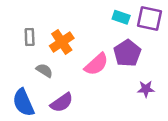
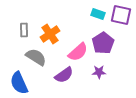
gray semicircle: (44, 70) -> (36, 57), size x1.5
purple star: (146, 89) -> (99, 72), moved
purple semicircle: (62, 103) -> (64, 75), moved

